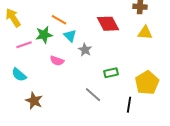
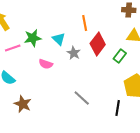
orange line: (59, 20) -> (85, 23), moved, turned 49
red diamond: (108, 24) -> (98, 44), moved, turned 65
green rectangle: (111, 73) -> (120, 56), moved, turned -40

